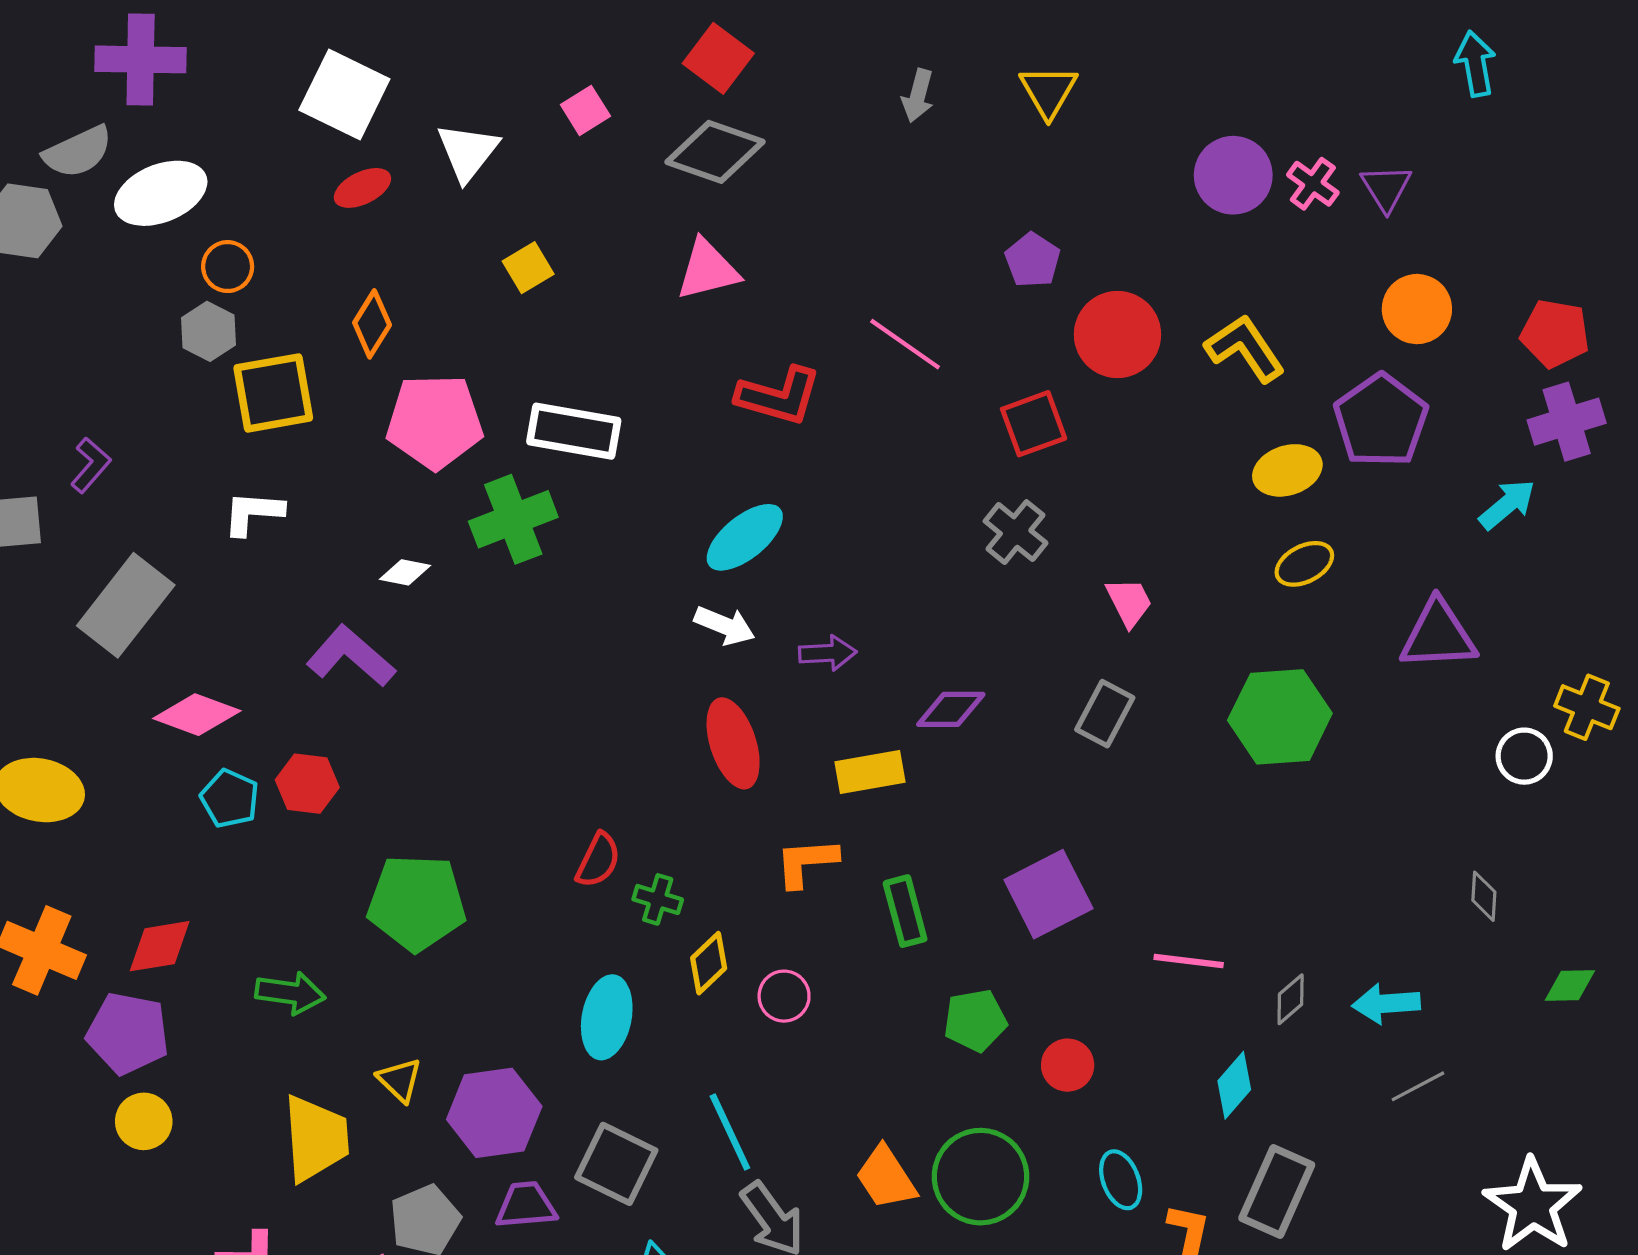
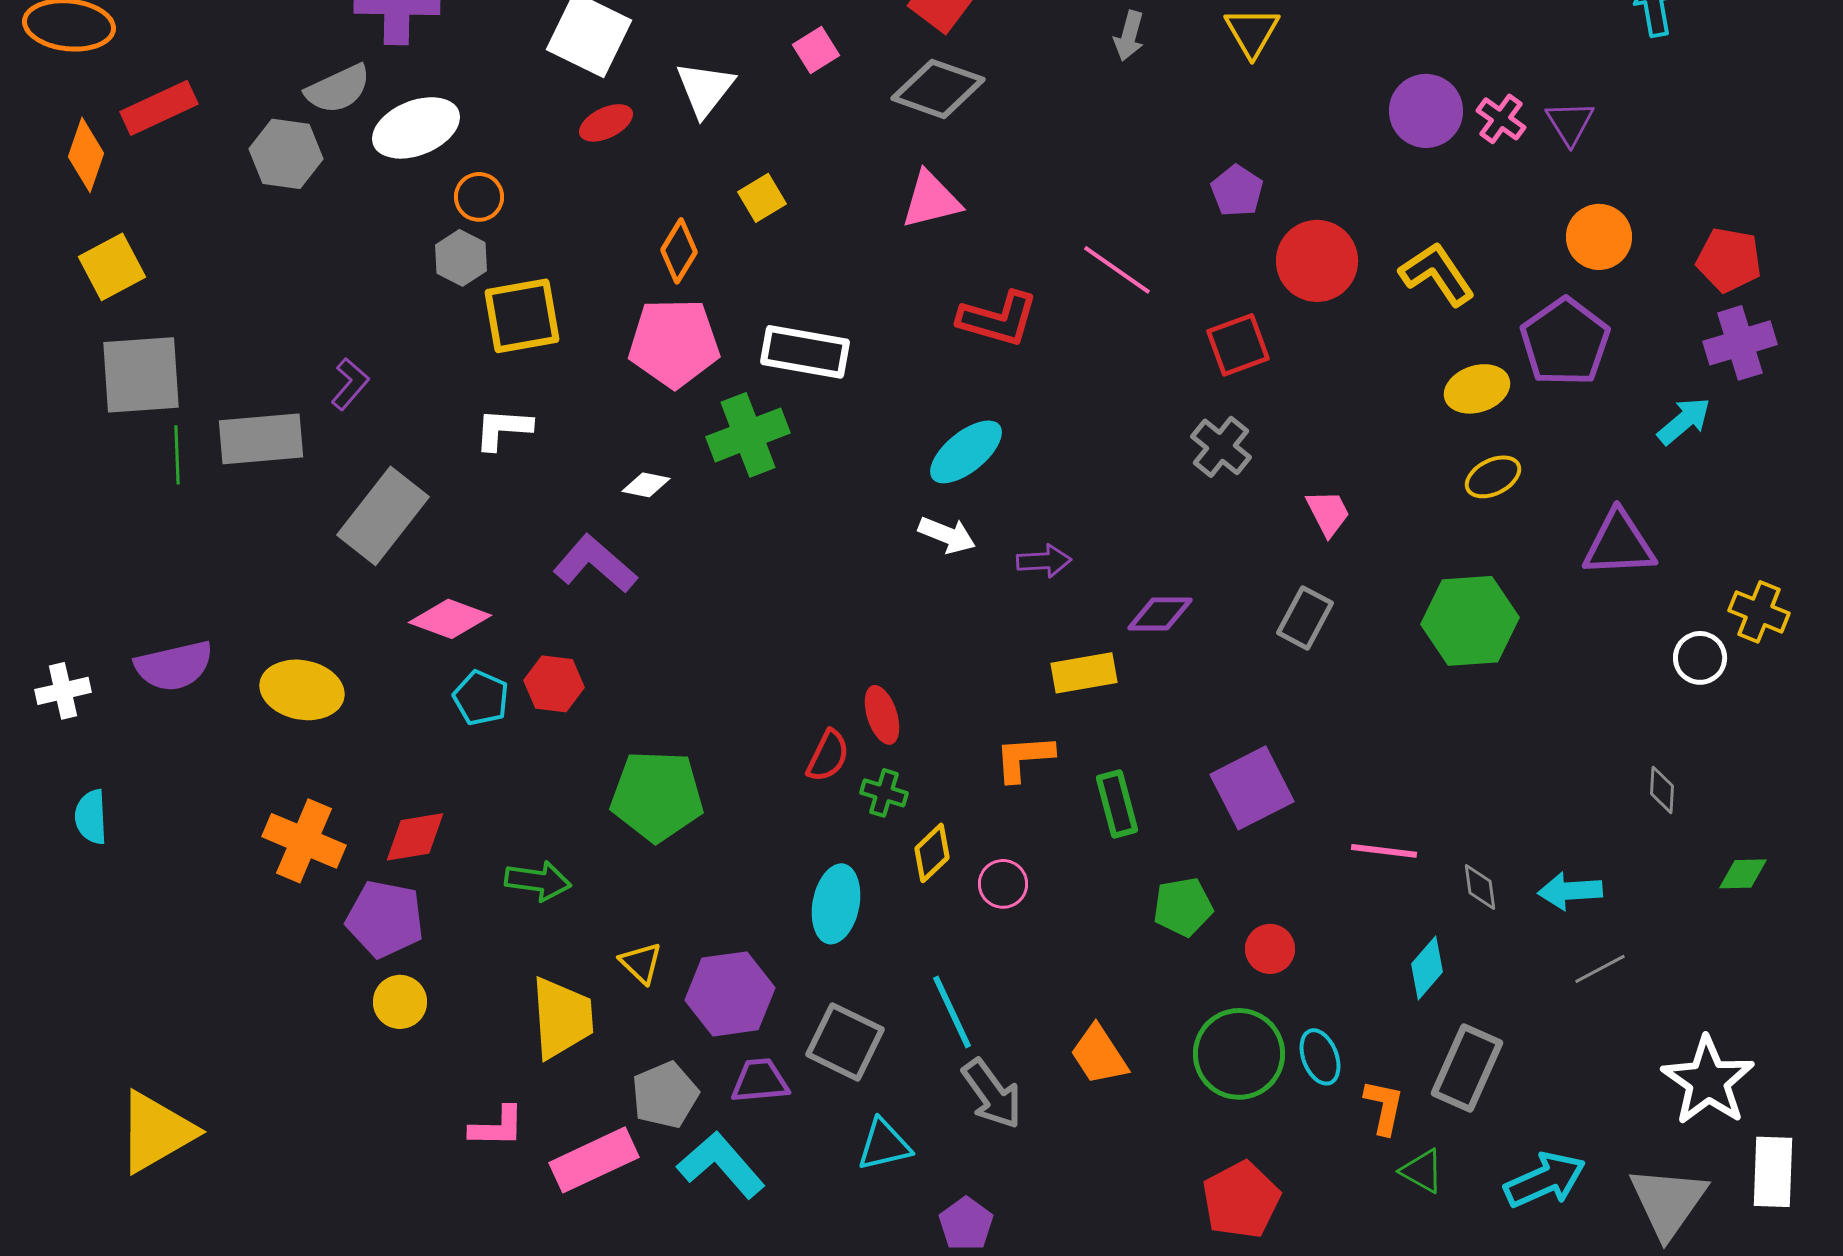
orange diamond: (372, 324) -> (679, 251), moved
red ellipse: (733, 743) -> (882, 715), moved, size x0.7
gray diamond: (1291, 999) -> (1480, 887), turned -57
green circle: (980, 1177) -> (1239, 1054), moved

